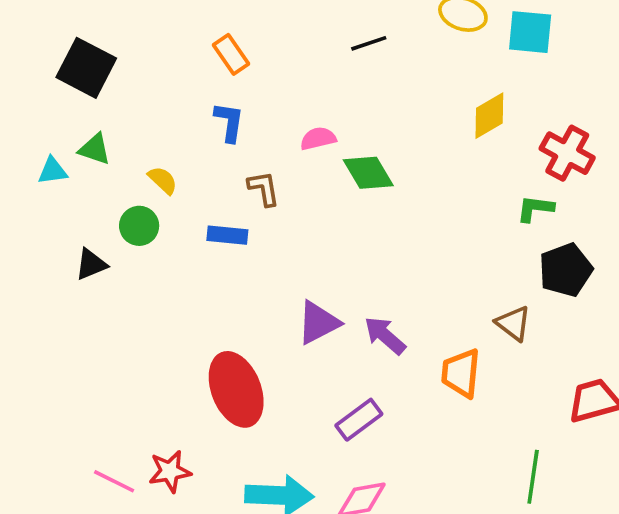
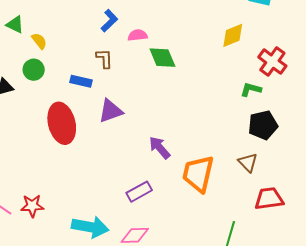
blue L-shape: (229, 122) -> (109, 21), moved, turned 30
yellow semicircle: (163, 180) -> (39, 41), moved
purple triangle: (318, 323) -> (110, 111), moved
brown triangle: (513, 323) -> (248, 162), moved
orange trapezoid: (461, 373) -> (198, 174), size x1.4
red ellipse: (236, 389) -> (62, 123), moved

